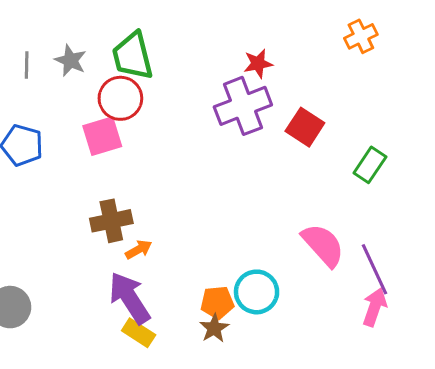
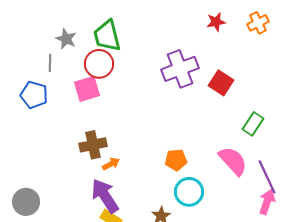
red star: (258, 64) -> (216, 22), moved
gray line: (27, 65) -> (50, 63), moved
green rectangle: (370, 165) -> (253, 124), moved
orange pentagon: (217, 303) -> (176, 160), moved

